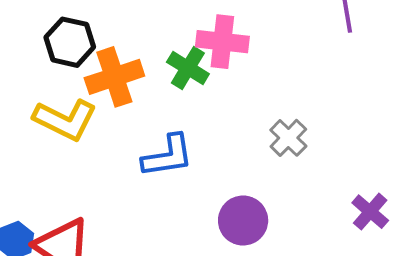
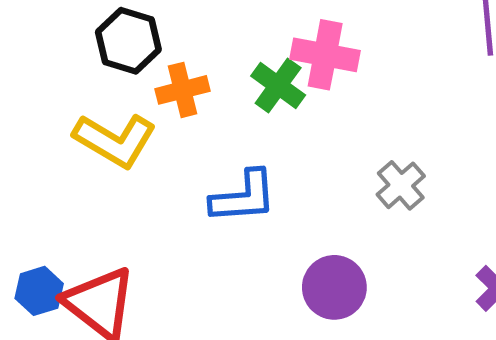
orange cross: (114, 77) -> (182, 90), size x0.7

